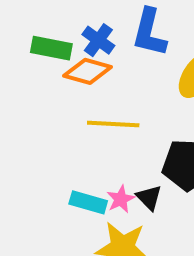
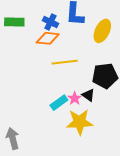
green rectangle: (51, 48) -> (14, 22), moved
cyan rectangle: (88, 202) -> (59, 103), turned -42

